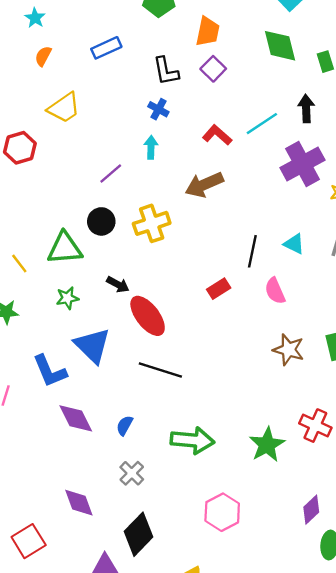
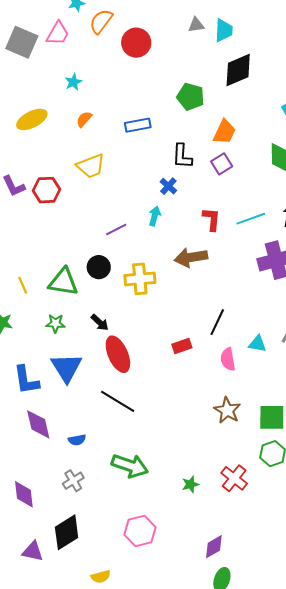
cyan star: (35, 18) -> (73, 82), moved
red L-shape: (217, 135) -> (212, 219), turned 40
cyan triangle: (294, 244) -> (257, 344), moved, turned -30
blue semicircle: (125, 425) -> (77, 440), turned -144
green star: (267, 445) -> (190, 484), size x0.6

